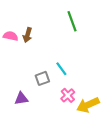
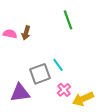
gray square: (42, 78) -> (40, 74), size x1.5
purple triangle: (21, 99) -> (20, 93), size x1.5

